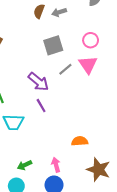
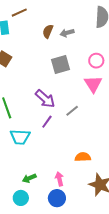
gray line: (65, 69) -> (72, 111), moved
purple line: (41, 106) -> (47, 122), turned 64

